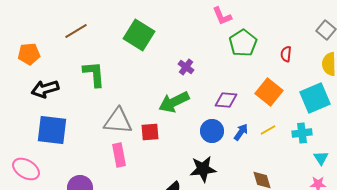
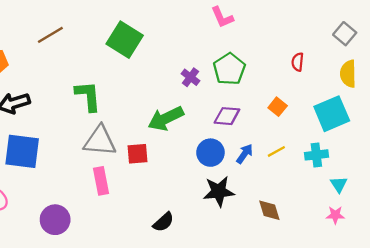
green pentagon: (243, 43) -> (229, 69), moved
purple cross: (186, 67) -> (190, 77), moved
green L-shape: (94, 74) -> (88, 96), moved
orange square: (269, 92) -> (278, 107), size x0.6
black star: (203, 169) -> (219, 191), moved

